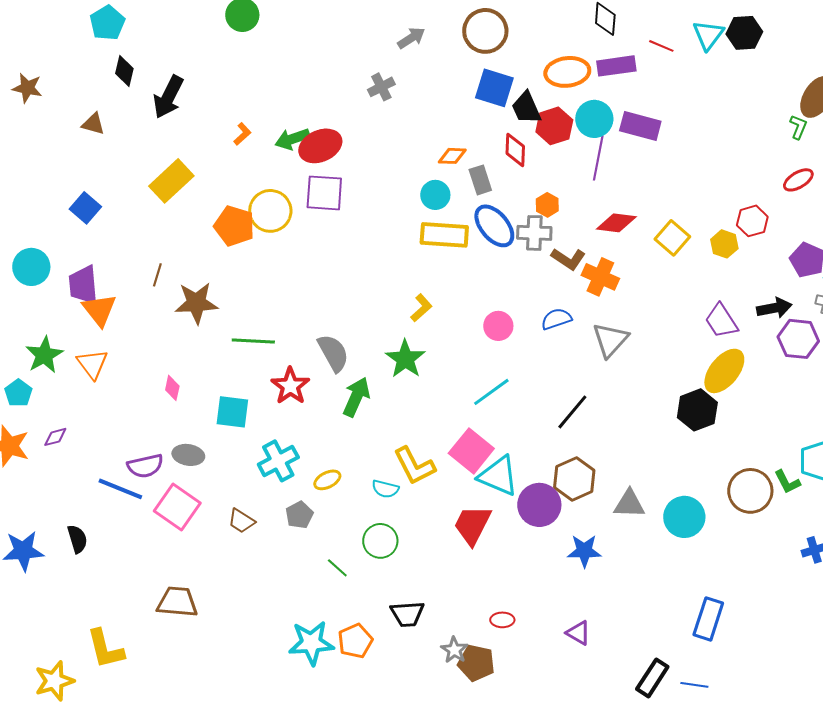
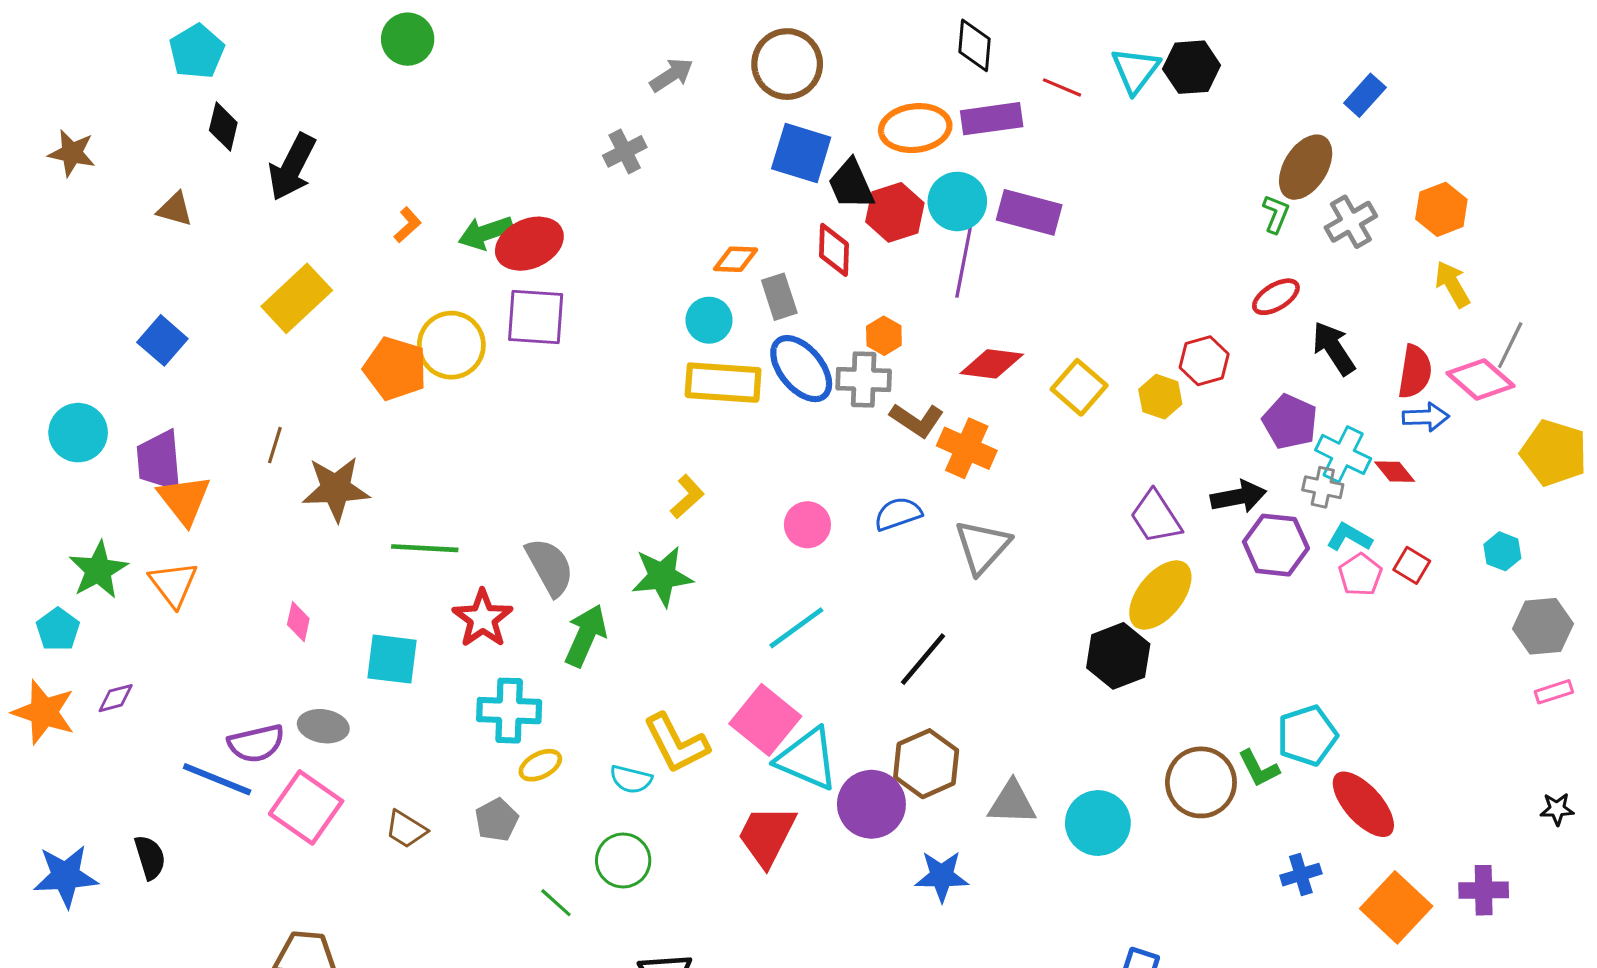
green star: (405, 359) -> (662, 576), turned 30
cyan cross: (278, 461) -> (509, 711), moved, turned 30

